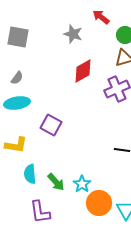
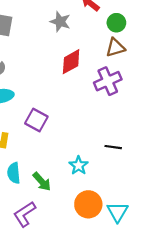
cyan star: (82, 184) -> (79, 165), moved
purple L-shape: (40, 212) -> (25, 214), turned 65

